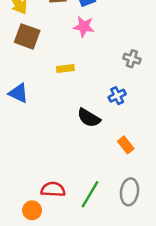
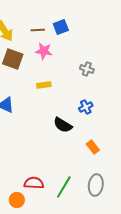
pink star: (84, 27) -> (44, 51), moved
gray cross: (132, 59) -> (87, 69), moved

